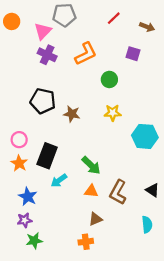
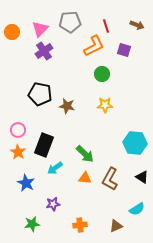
gray pentagon: (64, 15) -> (70, 22), moved
red line: (114, 18) -> (106, 26), moved, turned -64
orange circle: (12, 21) -> (12, 32), moved
orange L-shape: (86, 54) -> (94, 46), moved
purple cross: (47, 55) -> (44, 51), turned 30
cyan hexagon: (145, 136) -> (135, 143), moved
brown triangle: (95, 219) -> (116, 226), moved
purple star: (25, 220) -> (53, 204), moved
cyan semicircle: (147, 224) -> (137, 209), turned 63

